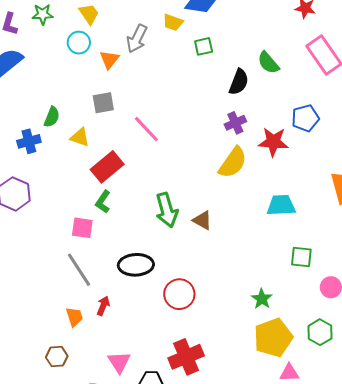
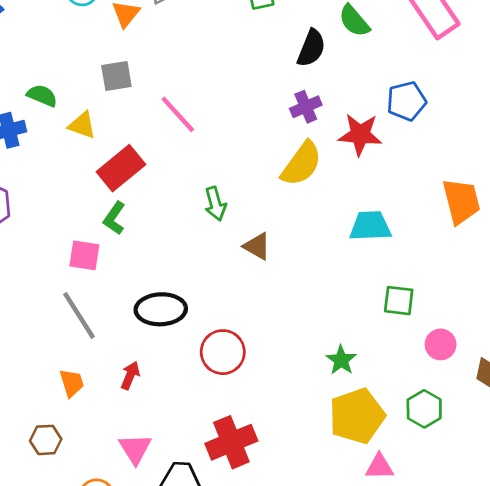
green semicircle: (52, 117) -> (42, 96), turned -90
green arrow: (167, 210) -> (215, 204), moved, size x0.7
red arrow: (103, 306) -> (130, 376), moved

